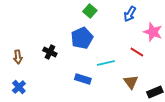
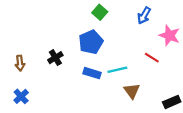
black cross: (50, 52) -> (55, 58), turned 32
blue rectangle: (83, 79) -> (92, 73), moved
brown triangle: (131, 82) -> (132, 91), moved

